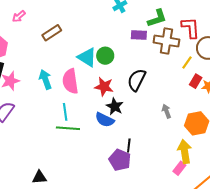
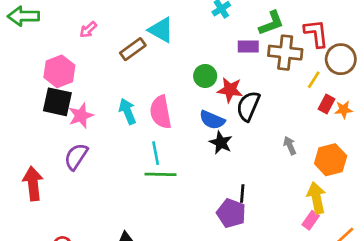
cyan triangle: (87, 57) -> (161, 30), moved
red star: (104, 87) -> (230, 90), moved
blue semicircle: (105, 120) -> (212, 120), moved

